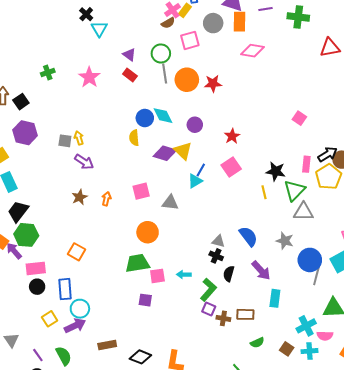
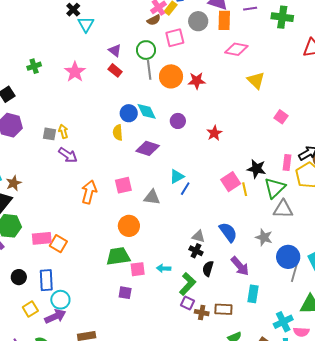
yellow triangle: (183, 151) -> (256, 80), moved
pink square: (231, 167) -> (231, 182), moved
blue line: (201, 170) -> (185, 189), moved
brown star: (80, 197) -> (14, 183), moved
orange arrow: (106, 199) -> (89, 192), size x1.6
pink rectangle: (36, 268) -> (42, 238), moved

